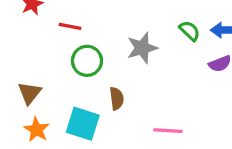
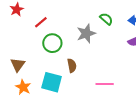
red line: (70, 26) -> (41, 22), turned -48
green semicircle: (190, 31) -> (106, 19), moved

